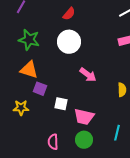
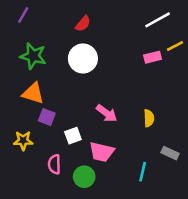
pink arrow: (88, 75) -> (107, 113), moved
white square: (61, 104) -> (73, 136), turned -32
green circle: (84, 140) -> (84, 177), moved
pink semicircle: (53, 142) -> (54, 164), moved

